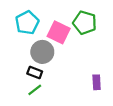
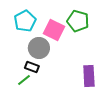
purple rectangle: (97, 82) -> (89, 76), size x1.5
green line: (35, 90) -> (24, 80), moved

